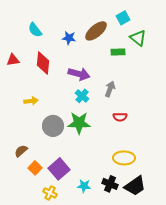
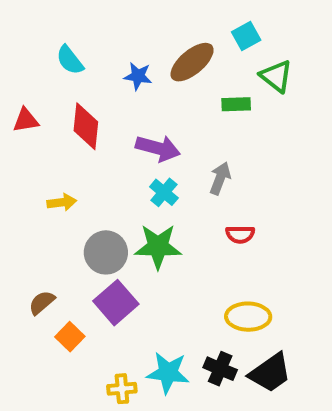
purple square: (59, 169) -> (116, 303), moved
cyan star: (84, 186) -> (168, 373), size x1.5
yellow cross: (50, 193) -> (122, 389), moved, turned -32

